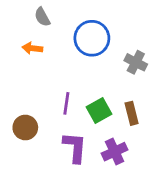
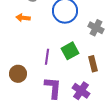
green square: (99, 111) -> (70, 51), moved
purple cross: (115, 152) -> (81, 91), turned -30

